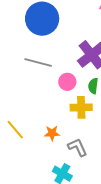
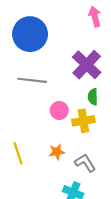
pink circle: (67, 82) -> (59, 110), moved
yellow line: (15, 130) -> (18, 153), turned 30

